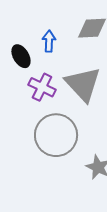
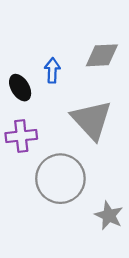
purple cross: (42, 87) -> (21, 136), moved, turned -32

